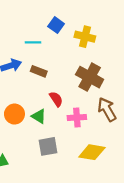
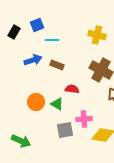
blue square: (56, 25) -> (37, 25), moved, turned 32
red semicircle: (56, 99) -> (72, 89), turned -48
pink cross: (77, 117) -> (84, 119), moved

